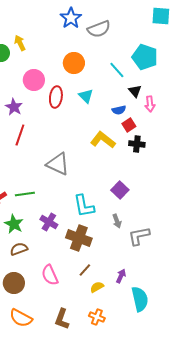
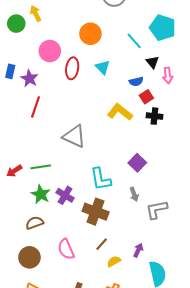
green star: (14, 224) -> (41, 194), moved

